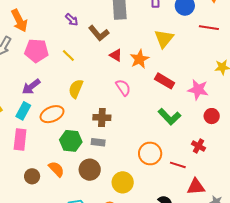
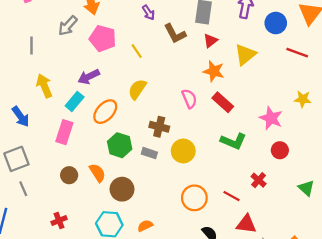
red triangle: (116, 55) -> (210, 41), moved, turned 40
orange star: (139, 59) -> (214, 71), turned 30
red rectangle: (165, 81) -> (223, 102), moved
orange ellipse: (52, 114) -> (105, 112), turned -35
green L-shape: (169, 117) -> (233, 141), turned -35
orange circle: (150, 153) -> (194, 198), moved
brown circle: (90, 170) -> (122, 189), moved
yellow circle: (123, 182) -> (183, 151), moved

